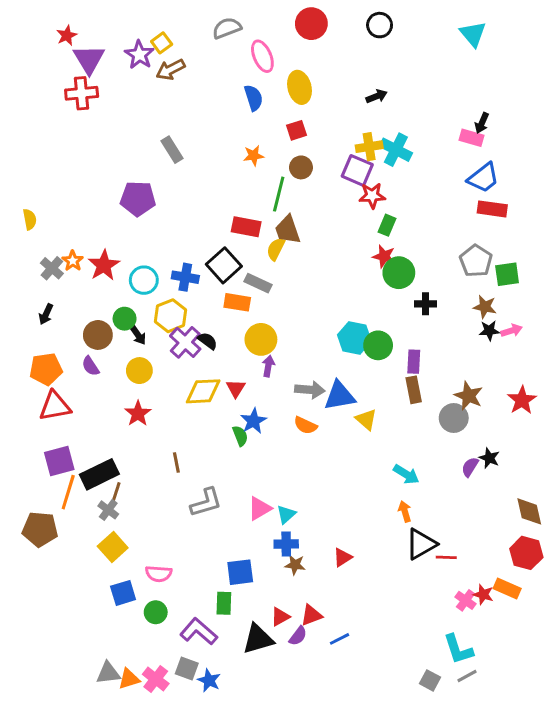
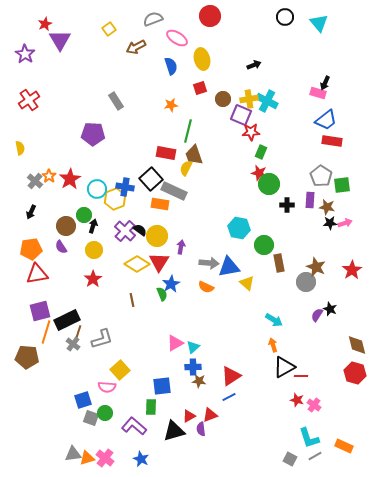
black circle: (380, 25) -> (285, 17), moved
purple star: (139, 55) -> (25, 54), moved
pink ellipse: (262, 56) -> (177, 38), turned -35
brown arrow: (171, 70) -> (136, 47), moved
red cross: (82, 93) -> (29, 100), moved, turned -30
brown circle: (301, 167) -> (223, 99), moved
gray rectangle: (258, 283) -> (174, 191), size x1.4
yellow hexagon: (171, 316) -> (115, 199), moved
black arrow: (138, 335) -> (93, 226), turned -128
yellow circle: (261, 339) -> (157, 236), moved
green circle: (378, 345) -> (264, 245), moved
purple rectangle: (414, 362) -> (310, 200), moved
red triangle: (236, 388) -> (159, 262), size x1.5
yellow diamond: (203, 391) -> (137, 264), turned 35
brown line: (176, 462) -> (132, 300), moved
gray L-shape: (206, 503) -> (102, 339), moved
yellow square: (113, 547) -> (120, 370), moved
red triangle: (342, 557) -> (231, 376), size x1.5
orange rectangle: (507, 589) -> (344, 446), moved
red star: (483, 594) -> (297, 400), moved
purple semicircle: (298, 636) -> (201, 429), turned 136
blue line: (340, 639) -> (229, 397), moved
gray square: (187, 669) -> (91, 418), moved

